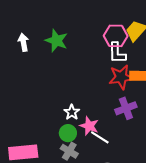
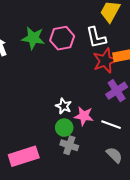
pink hexagon: (116, 36) -> (62, 38), moved
white line: (100, 137) -> (111, 125), moved

